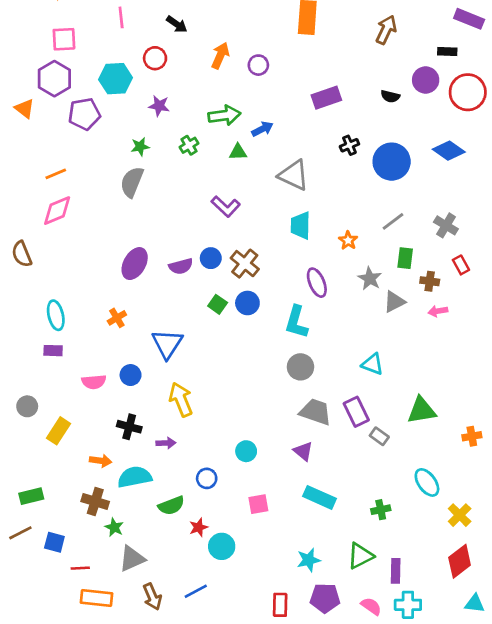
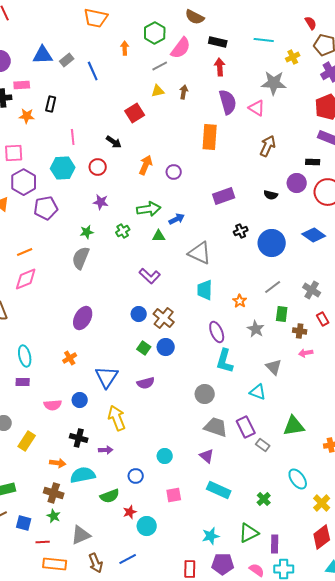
pink square: (64, 39) -> (14, 153), moved
cyan hexagon: (116, 79) -> (63, 168), moved
purple semicircle: (181, 266) -> (146, 383), moved
gray triangle: (394, 302) -> (274, 367), moved, turned -48
cyan L-shape: (296, 322) -> (225, 361), moved
green cross: (381, 510) -> (264, 499), turned -32
green star: (114, 527) -> (54, 516), moved

